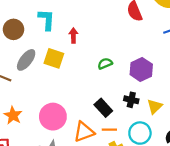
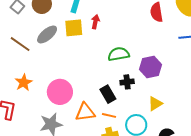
yellow square: (54, 58) -> (74, 28), moved, turned -36
green semicircle: (105, 64) -> (119, 54), size x1.5
black cross: (131, 100) -> (127, 82), moved, turned -32

